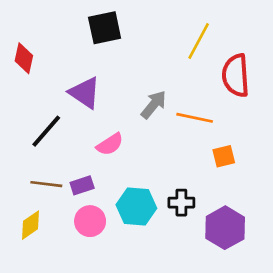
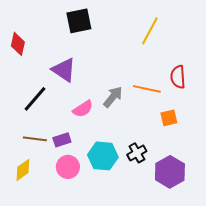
red semicircle: (236, 75) -> (178, 77), moved, size x0.7
gray arrow: (154, 105) -> (113, 97), moved
black cross: (181, 203) -> (137, 153), turned -30

